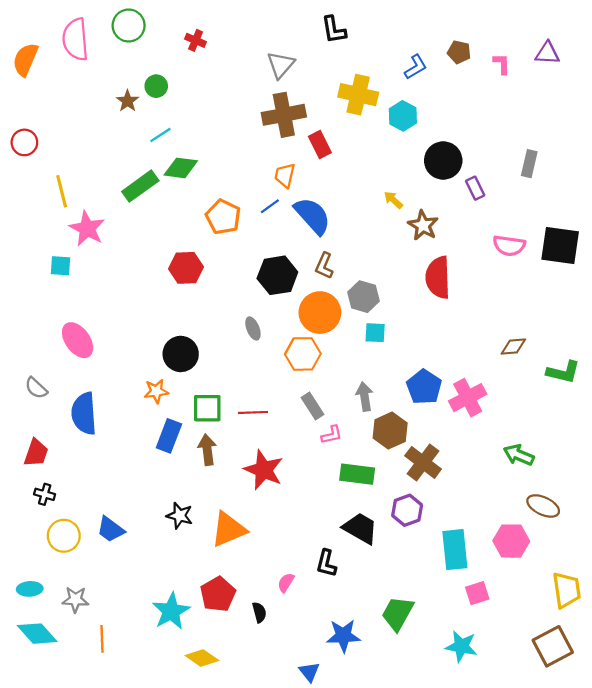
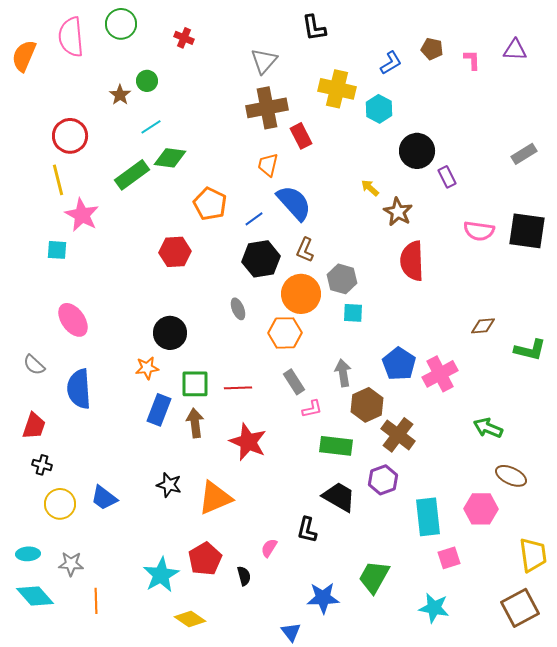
red circle: (24, 142) -> (70, 136), moved, size x1.4
gray rectangle: (529, 164) -> (524, 154), moved, turned 45
blue line: (270, 206) -> (254, 219), moved

